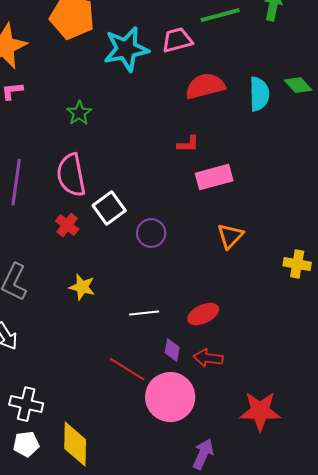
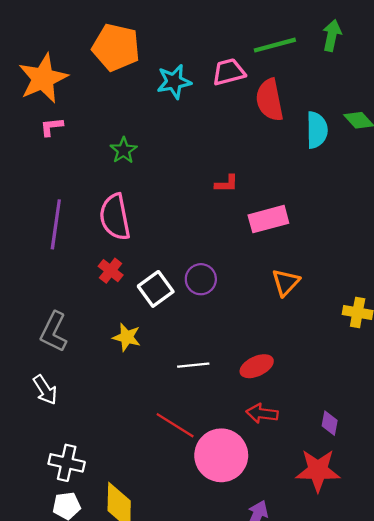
cyan star: (126, 49) -> (174, 82), size x0.7
red semicircle: (205, 86) -> (270, 100), moved, turned -87
red L-shape: (188, 144) -> (227, 184), moved
white square: (109, 208) -> (156, 289), moved
purple diamond: (172, 350) -> (330, 423), moved

